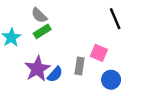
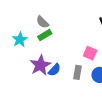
gray rectangle: (79, 66) -> (77, 72), moved

